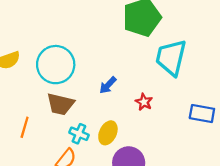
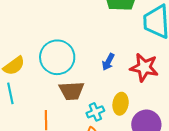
red star: (144, 102) -> (144, 67), size x1.8
cyan cross: (79, 134) -> (95, 112), turned -30

